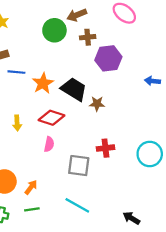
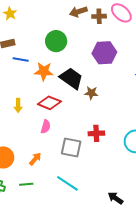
green circle: (54, 30) -> (56, 41), moved
brown cross: (88, 37) -> (99, 16), moved
orange star: (43, 83) -> (44, 71), turned 30
orange arrow: (31, 187) -> (35, 159), moved

